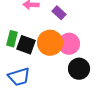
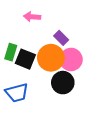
purple rectangle: (59, 13) -> (61, 38), moved
black circle: (79, 69) -> (63, 83), moved

